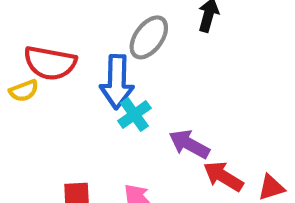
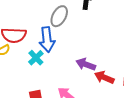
cyan cross: (134, 115) -> (36, 58), moved

